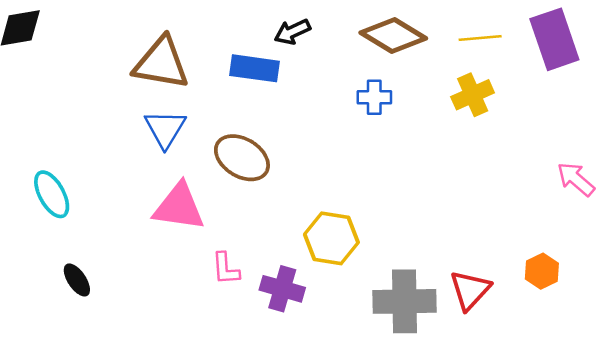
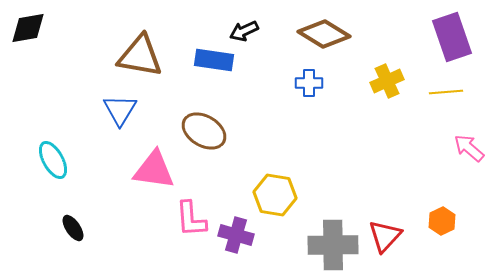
yellow line: (480, 38) -> (446, 92), moved
blue triangle: (165, 129) -> (120, 110), moved
pink L-shape: (226, 269) -> (191, 219), size x1.4

